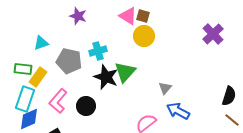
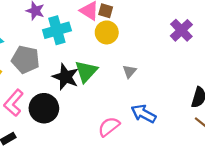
cyan cross: (98, 51) -> (57, 30), moved, size x1.4
gray triangle: (165, 88) -> (129, 71), moved
black circle: (86, 106) -> (44, 108), size x1.4

